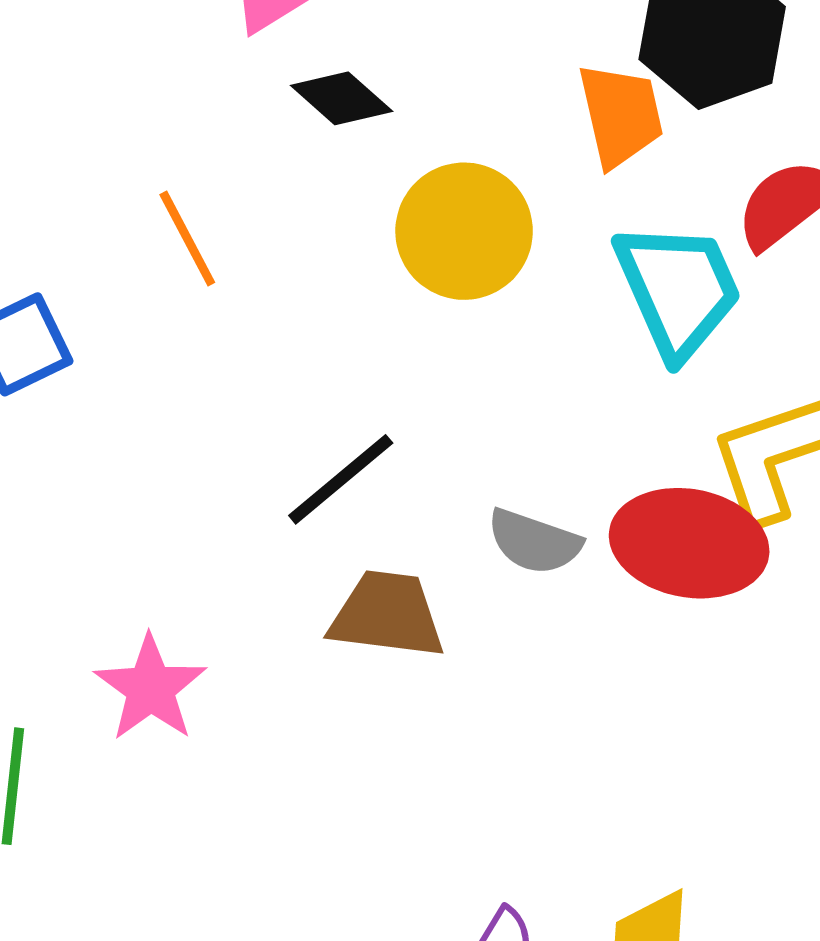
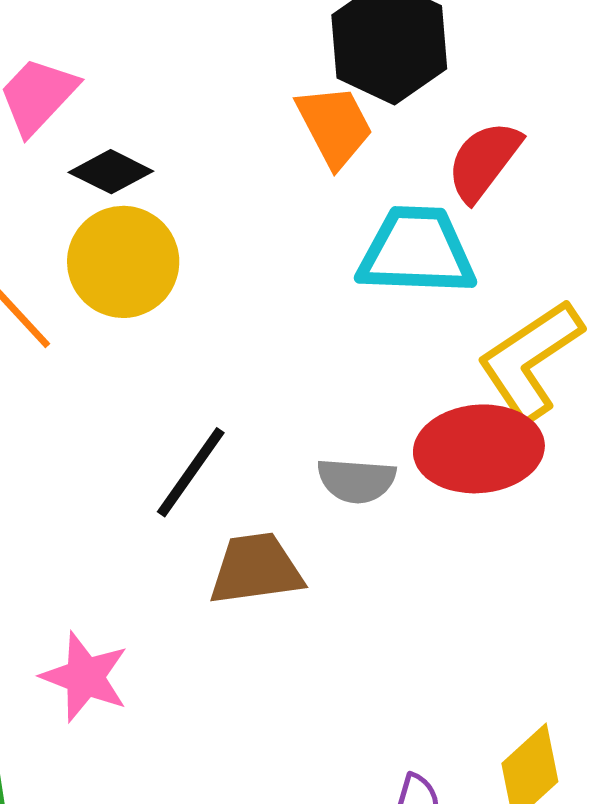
yellow circle: (464, 231) -> (123, 262), moved
cyan trapezoid: (678, 289) -> (417, 251), turned -49

